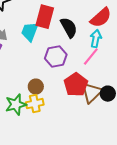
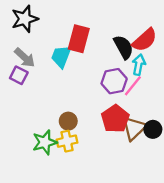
black semicircle: (69, 28) -> (123, 47), moved
purple hexagon: (56, 57) -> (114, 81), moved

